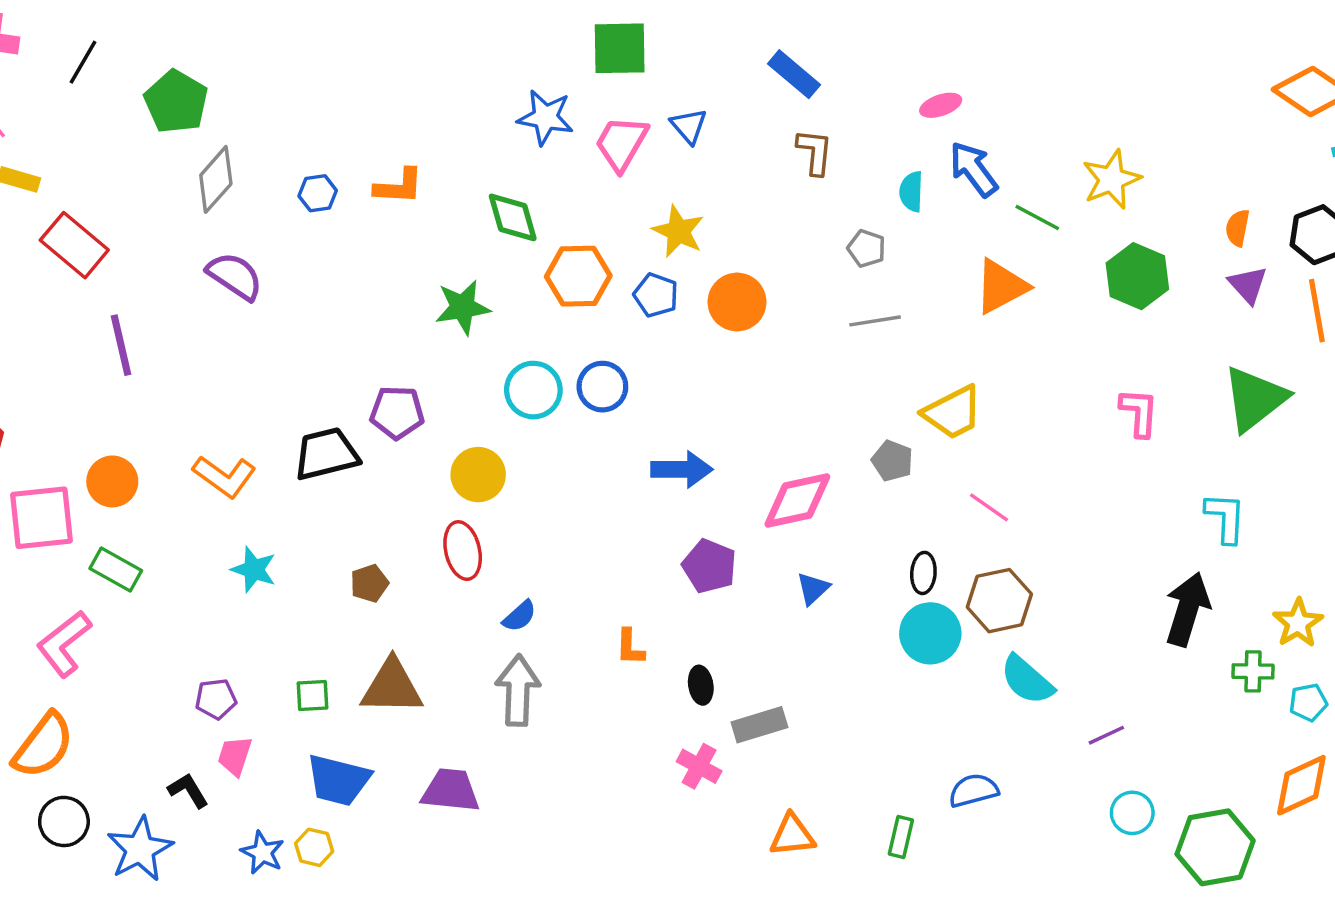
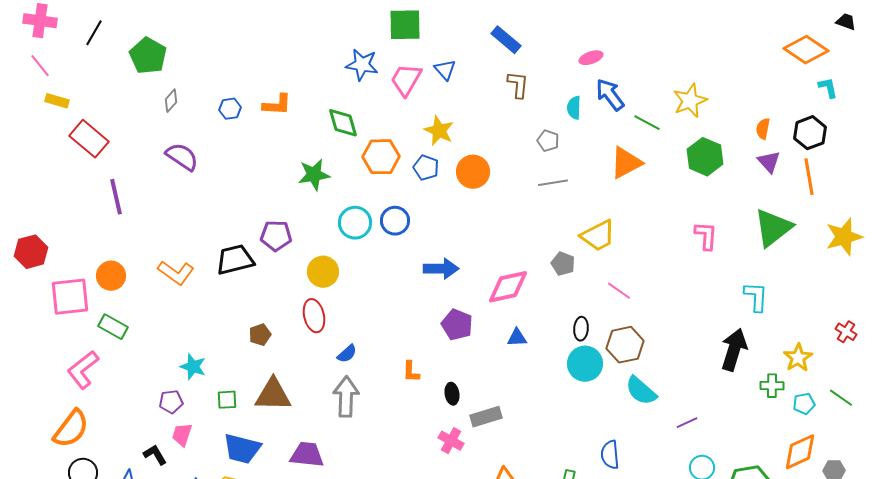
gray diamond: (216, 179) -> (171, 101), size x0.6
cyan star: (254, 570) -> (193, 367), moved
blue triangle: (813, 588) -> (517, 338), turned 40
blue semicircle: (973, 790) -> (610, 455), turned -80

